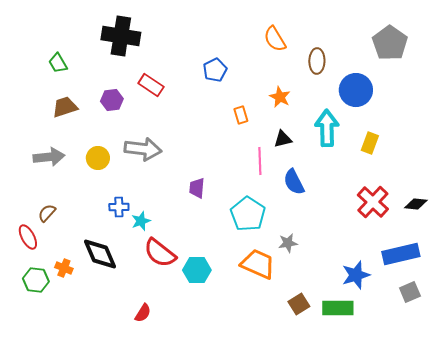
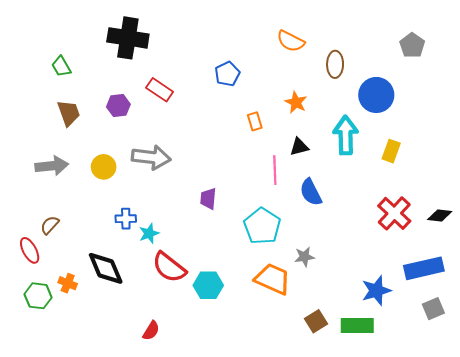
orange semicircle: (275, 39) -> (291, 41), turned -32
gray pentagon: (390, 43) -> (412, 45), size x0.7
brown trapezoid: (65, 107) -> (69, 113), turned 88

